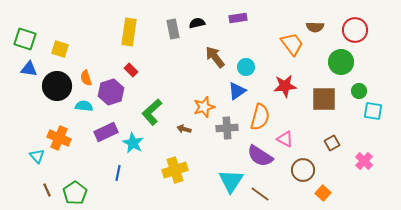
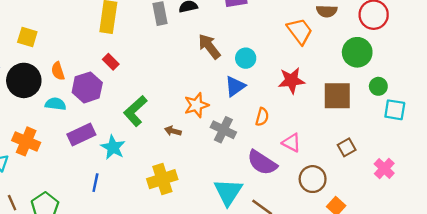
orange semicircle: (260, 117) -> (262, 117), size x0.6
gray cross: (227, 128) -> (223, 130), turned 30

